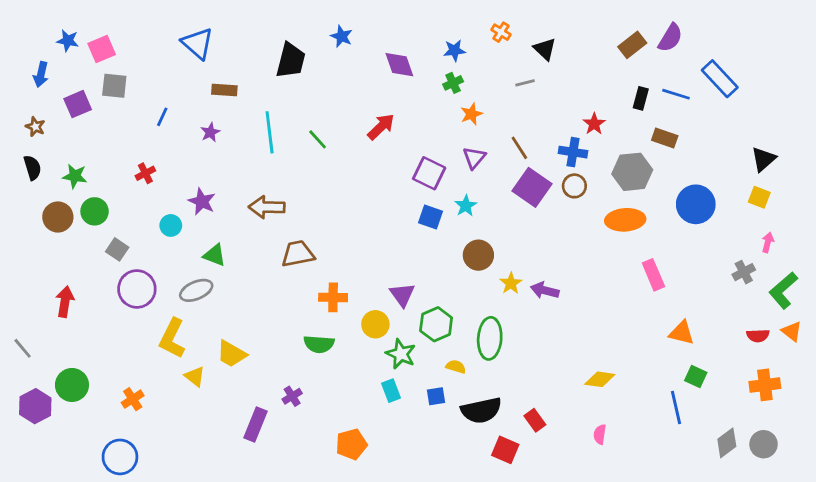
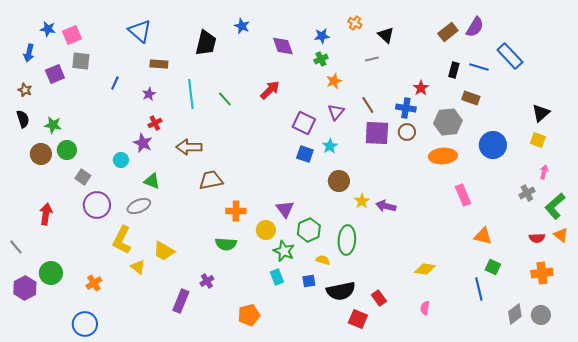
red cross: (145, 173) -> (155, 123), moved
purple square: (532, 187) -> (377, 133), turned -32

